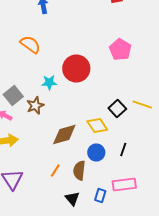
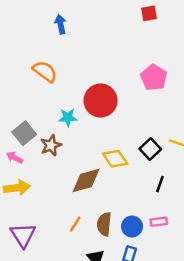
yellow diamond: (97, 126) -> (115, 159), moved
black line: (123, 150) -> (160, 184), moved
blue circle: (96, 152) -> (132, 227), moved
pink rectangle: (124, 184) -> (159, 222), moved, size x0.6

